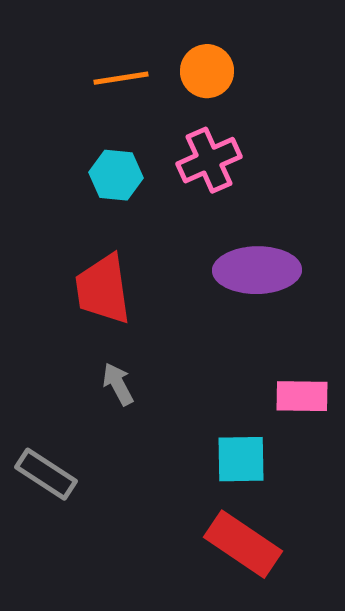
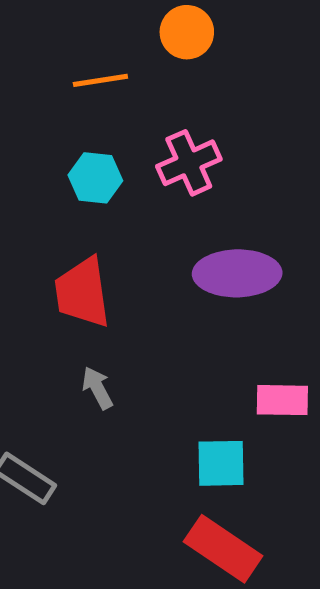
orange circle: (207, 71) -> (187, 32), moved

